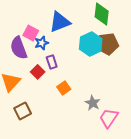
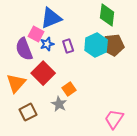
blue triangle: (60, 22) -> (51, 18), moved
purple rectangle: (52, 62) -> (68, 46), moved
red square: (38, 72) -> (43, 73), size x1.6
gray star: (93, 103) -> (59, 104), moved

